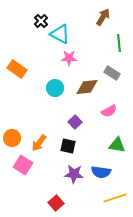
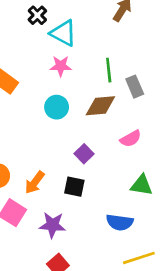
green line: (119, 43) -> (109, 70), moved
pink star: (69, 58) -> (61, 66), moved
gray rectangle: (112, 73) -> (135, 87), turned 35
purple star: (74, 174) -> (52, 225), moved

